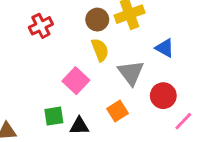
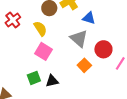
blue triangle: (165, 48) -> (89, 18), moved
yellow semicircle: (100, 50) -> (40, 29), moved
orange square: (118, 111) -> (84, 65), moved

